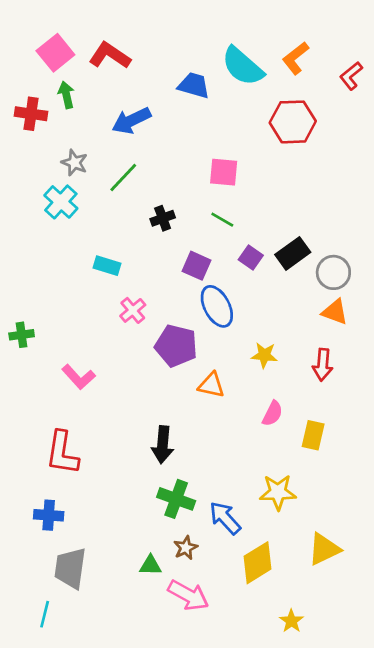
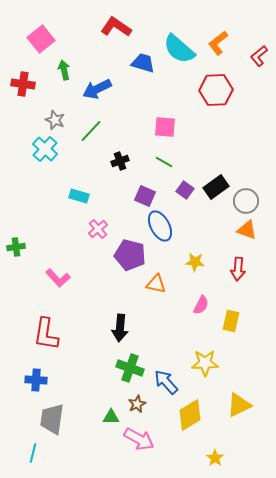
red L-shape: (110, 55) -> (116, 27), moved
green arrow: (66, 95) -> (64, 70), moved

